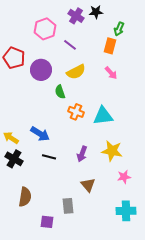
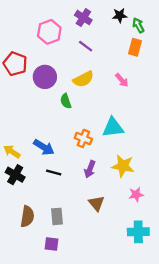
black star: (96, 12) -> (120, 15), moved
green arrow: (119, 29) -> (138, 25), moved, turned 128
purple line: (70, 45) -> (86, 46), moved
orange rectangle: (110, 46) -> (135, 47), moved
orange cross: (76, 112) -> (83, 138), moved
gray rectangle: (68, 206) -> (57, 216), moved

